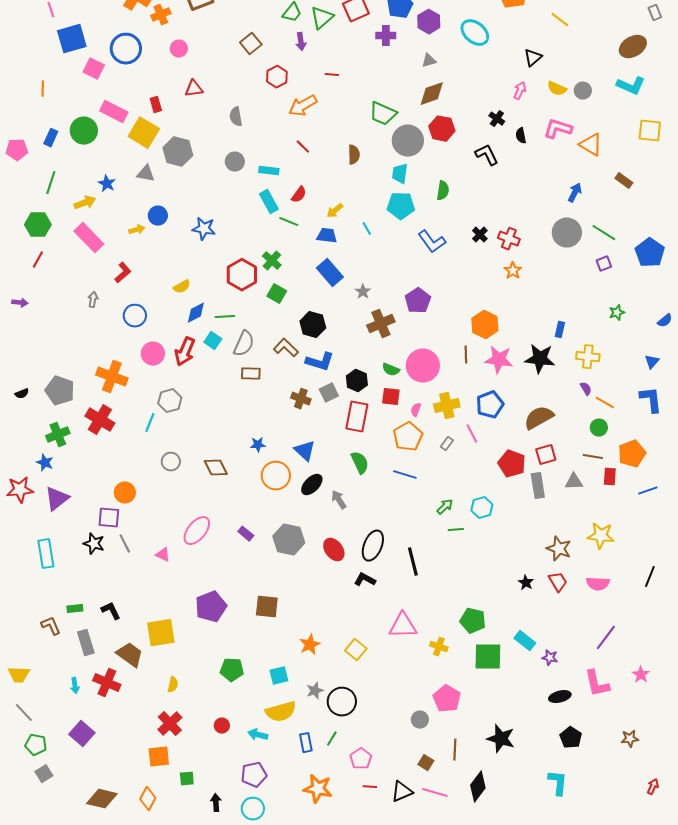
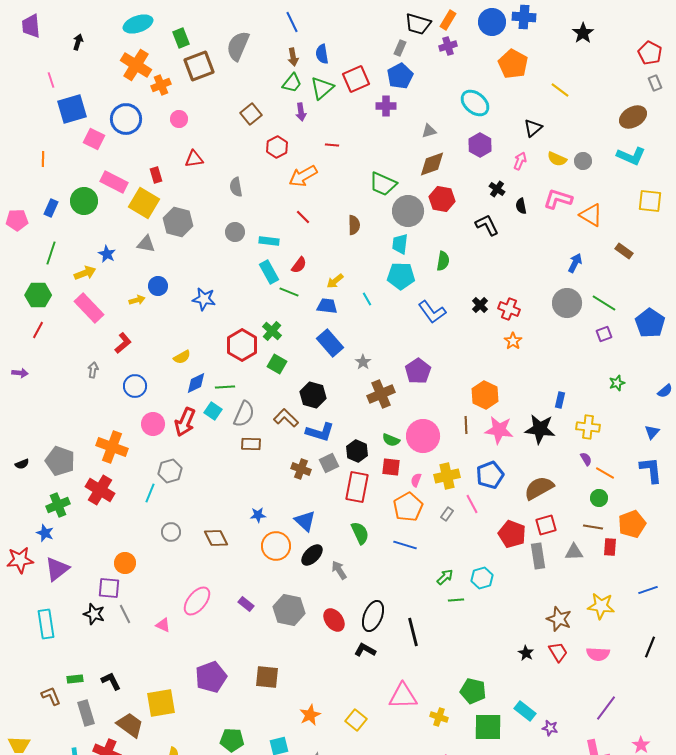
purple hexagon: (429, 22) -> (480, 145), moved
blue line: (648, 491) -> (648, 590), moved

